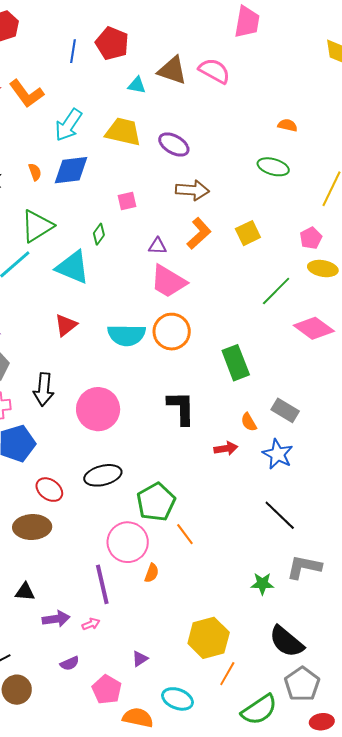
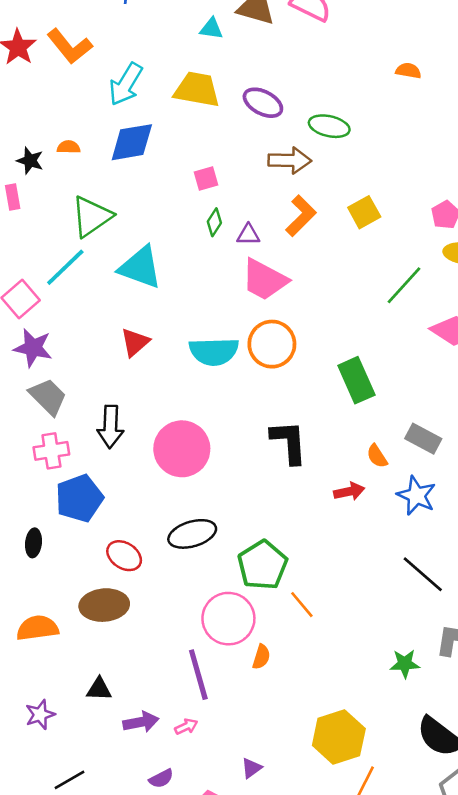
green ellipse: (273, 167) -> (329, 126), moved
orange semicircle: (35, 172) -> (69, 147), moved, turned -66
green diamond: (99, 234) -> (214, 222), moved

